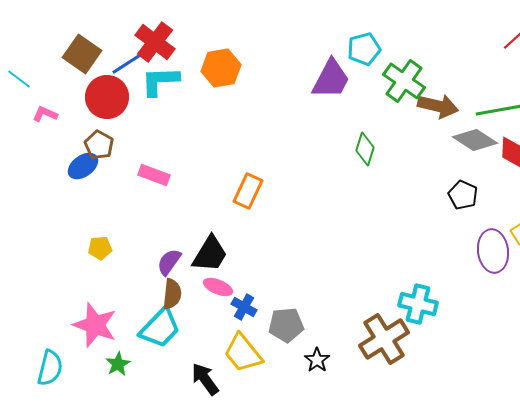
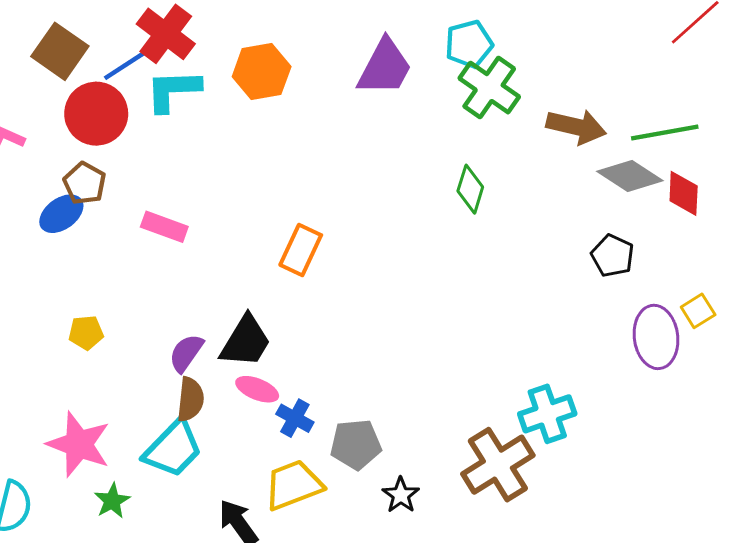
purple trapezoid: (331, 79) -> (385, 67), moved
green cross: (404, 81) -> (489, 88), moved
cyan cross: (418, 304) -> (547, 414), turned -33
yellow trapezoid: (243, 353) -> (293, 485), turned 108

